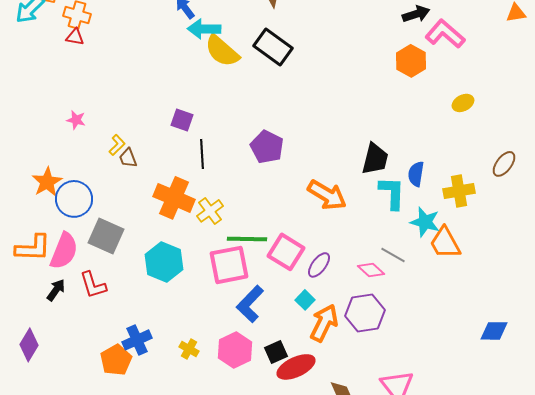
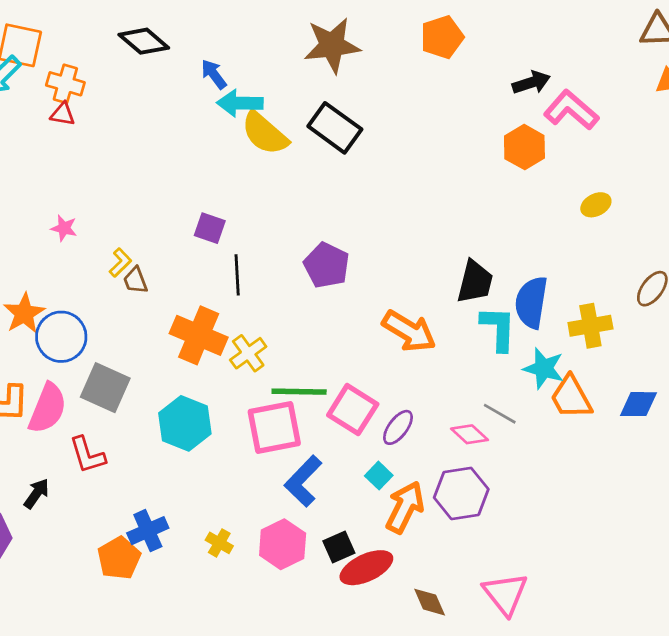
blue semicircle: (416, 174) -> (531, 302), size x1.5
black arrow: (56, 290) -> (37, 493), moved
blue diamond: (494, 331) -> (639, 404), moved

